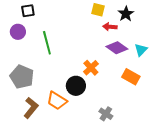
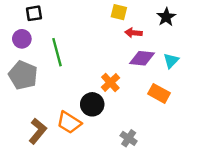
black star: (126, 14) -> (166, 17), moved
purple diamond: (117, 48) -> (142, 58), turned -30
gray pentagon: (22, 77) -> (23, 75), moved

